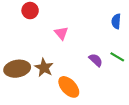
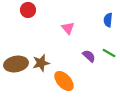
pink triangle: (61, 33) -> (68, 28), moved
brown star: (44, 68) -> (41, 63), turned 30

